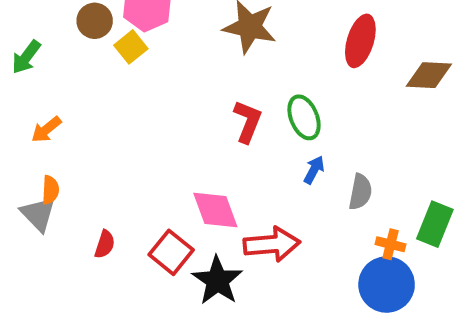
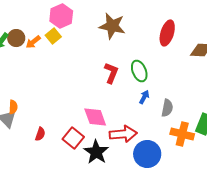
brown circle: (95, 21) -> (16, 38), moved
orange arrow: (46, 129) -> (33, 42), moved
orange cross: (391, 244) -> (182, 134), size x1.6
blue circle: (387, 285) -> (147, 154), moved

